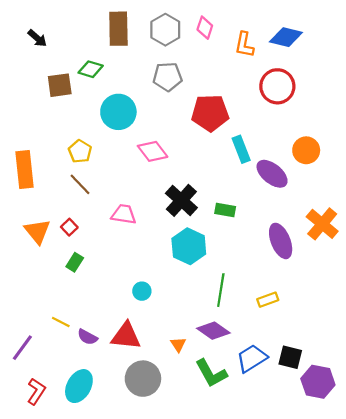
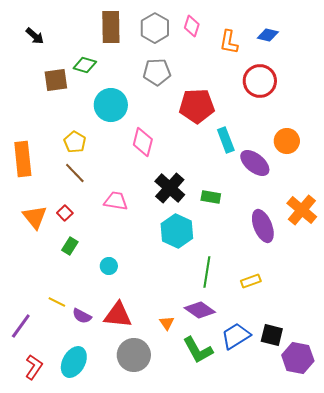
blue diamond: (286, 37) -> (268, 35), size x0.7
pink diamond: (153, 151) -> (143, 142), turned 52
cyan circle: (142, 291) -> (109, 266), moved

